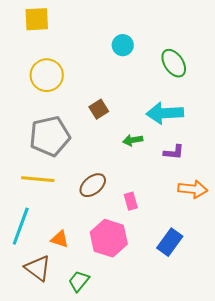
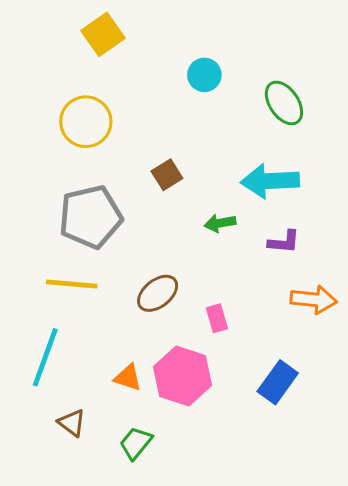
yellow square: (37, 19) -> (103, 34), moved, turned -32
orange triangle: (60, 239) -> (128, 378), moved
brown triangle: (38, 268) -> (72, 423), size x0.7

